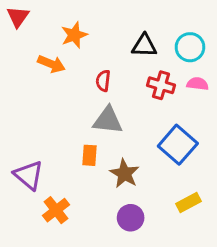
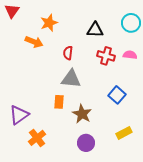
cyan circle: (190, 47) -> (131, 23), moved
blue square: (178, 145) -> (117, 95), size x0.7
purple triangle: (29, 175) -> (19, 115), turned 45

